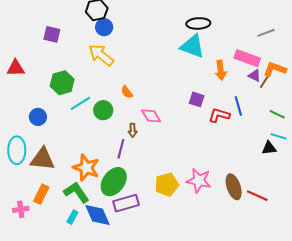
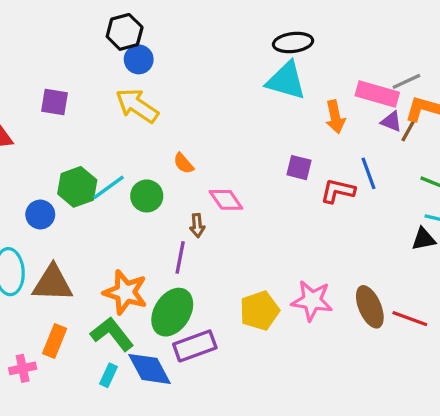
gray line: (266, 33) -> (406, 81), moved
purple square: (52, 34) -> (54, 102), moved
green hexagon: (62, 83) -> (77, 187), moved

